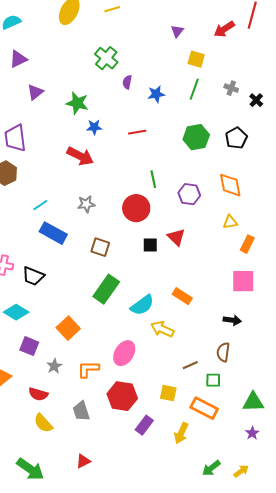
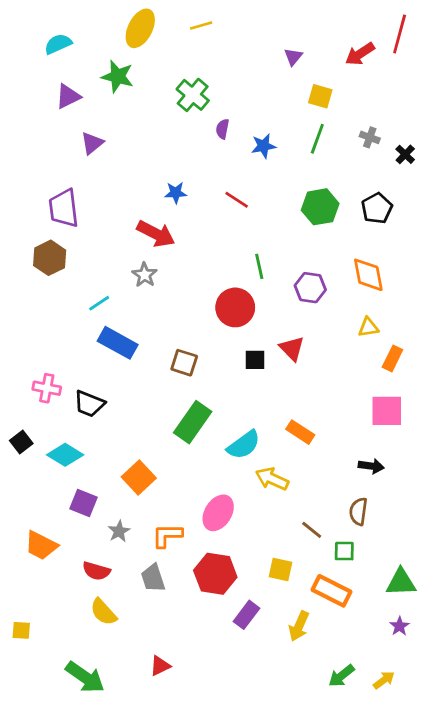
green star: (77, 103) -> (118, 77), moved
red line: (137, 132) -> (237, 200), turned 42
gray star: (86, 204) -> (145, 275), moved, turned -30
brown line: (190, 365) -> (312, 530), turned 63
gray trapezoid: (81, 411) -> (153, 578), moved

